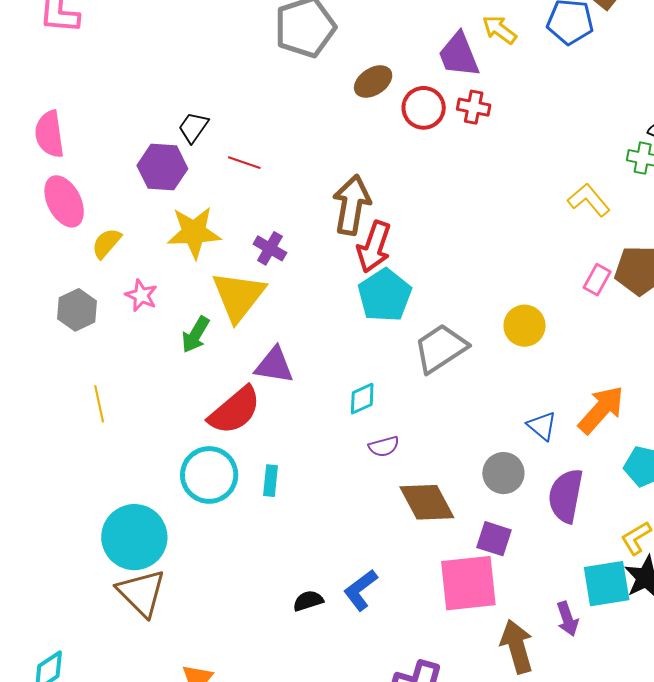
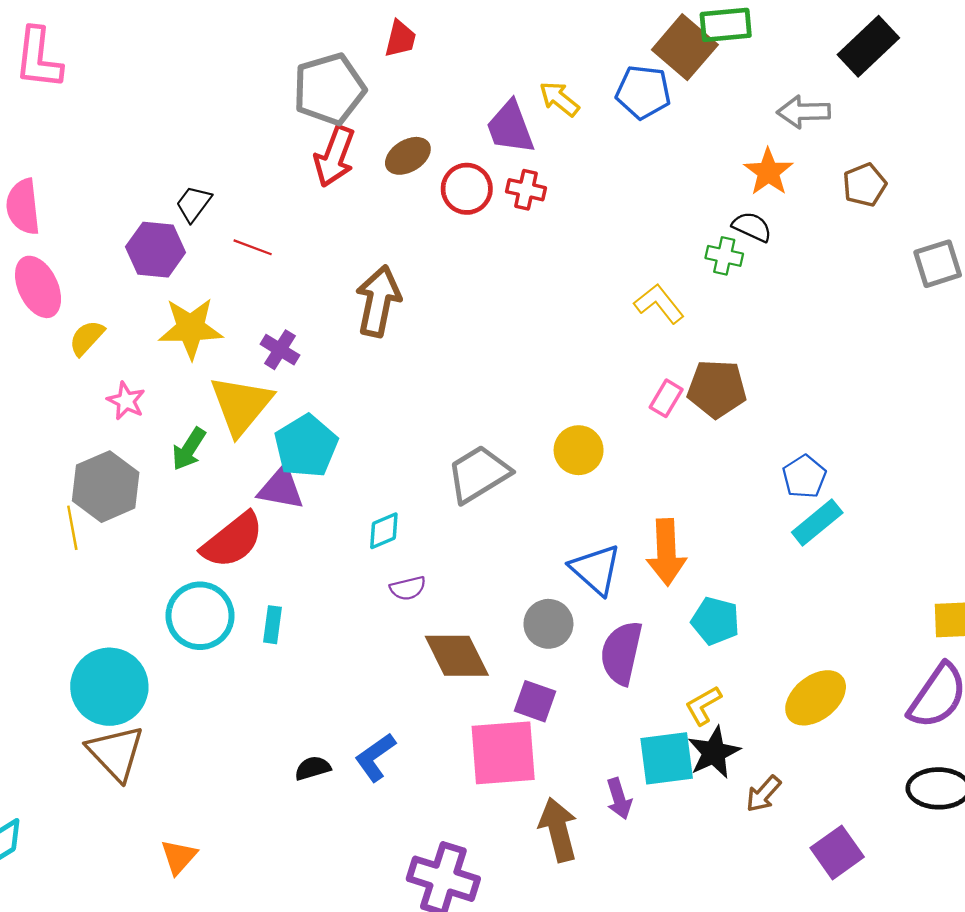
red arrow: (374, 247) -> (334, 156), moved
cyan pentagon: (385, 295) -> (306, 446), moved
gray hexagon: (77, 310) -> (106, 487), moved, size x1.4
orange arrow: (601, 410) -> (666, 552), turned 134
blue triangle: (542, 426) -> (596, 569), size x1.5

